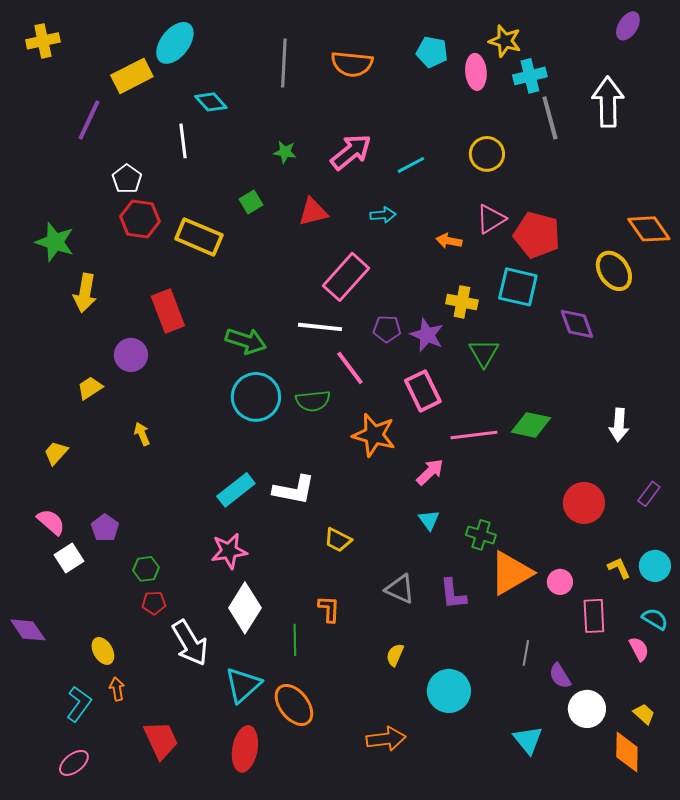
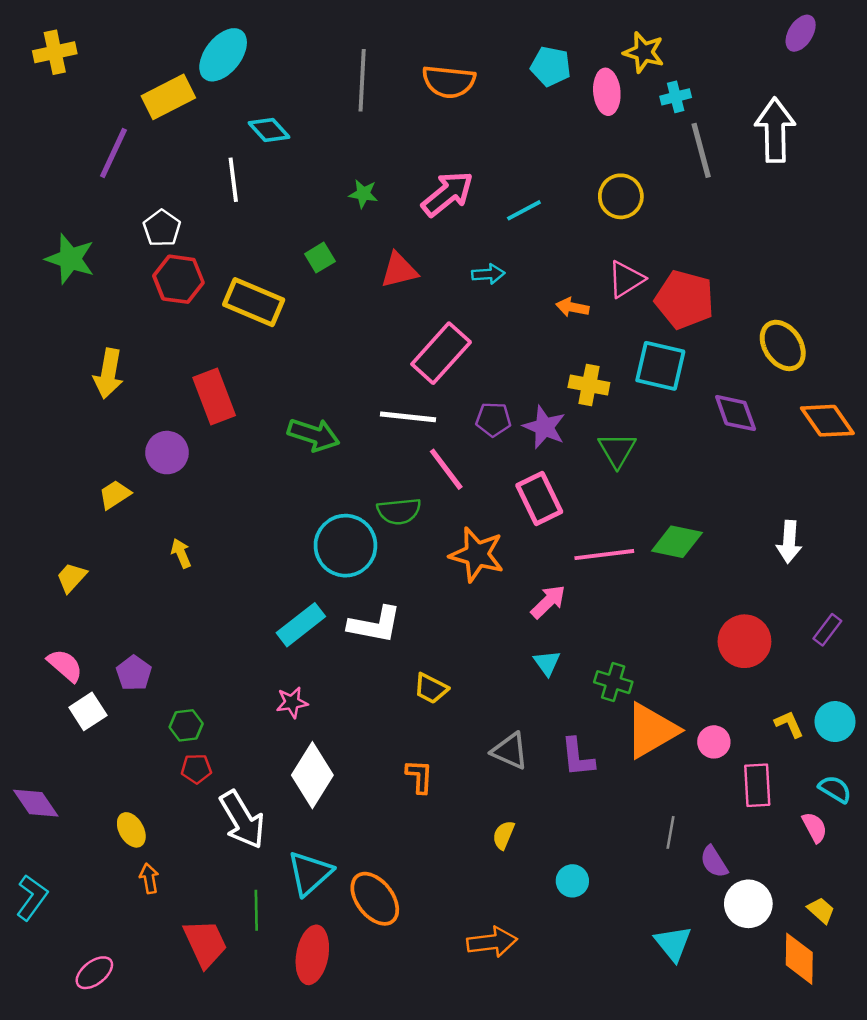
cyan cross: (530, 76) -> (676, 97), size x0.7
orange diamond: (649, 229) -> (827, 421), moved
green star: (55, 242) -> (70, 259), moved
cyan circle: (256, 397) -> (345, 546), moved
pink star: (229, 551) -> (292, 702), size x0.7
green line: (295, 640) -> (256, 910), moved
cyan circle: (449, 691) -> (572, 881), size x0.6
cyan L-shape: (79, 704) -> (32, 897), moved

